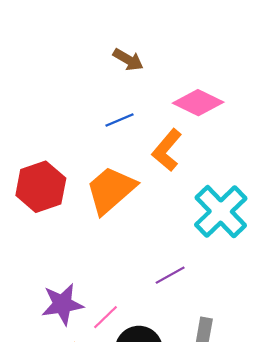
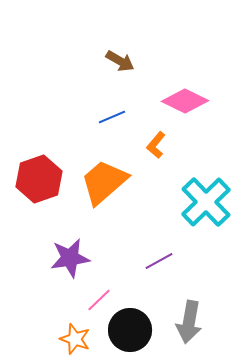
orange L-shape: (167, 150) -> (156, 145), size x0.7
purple star: (62, 304) -> (70, 258), moved

